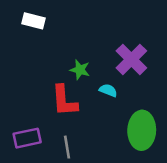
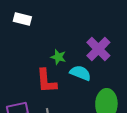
cyan semicircle: (108, 90) -> (80, 73), size x1.5

